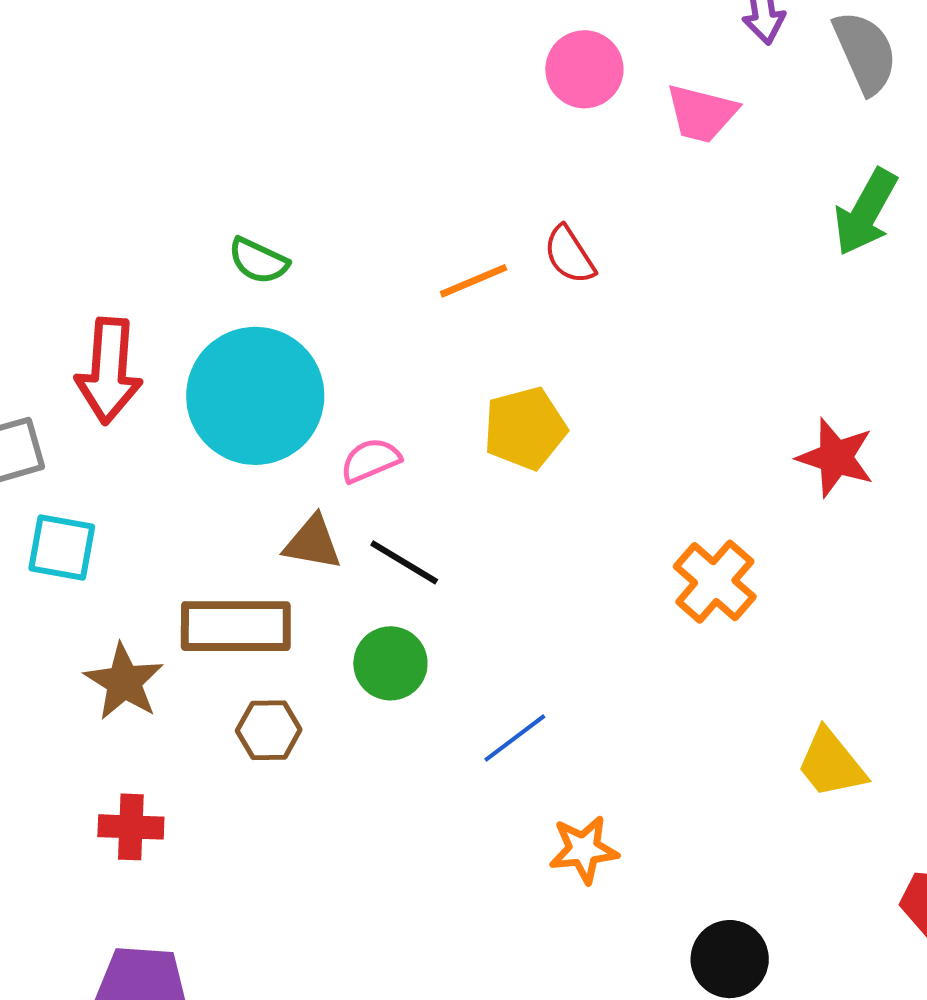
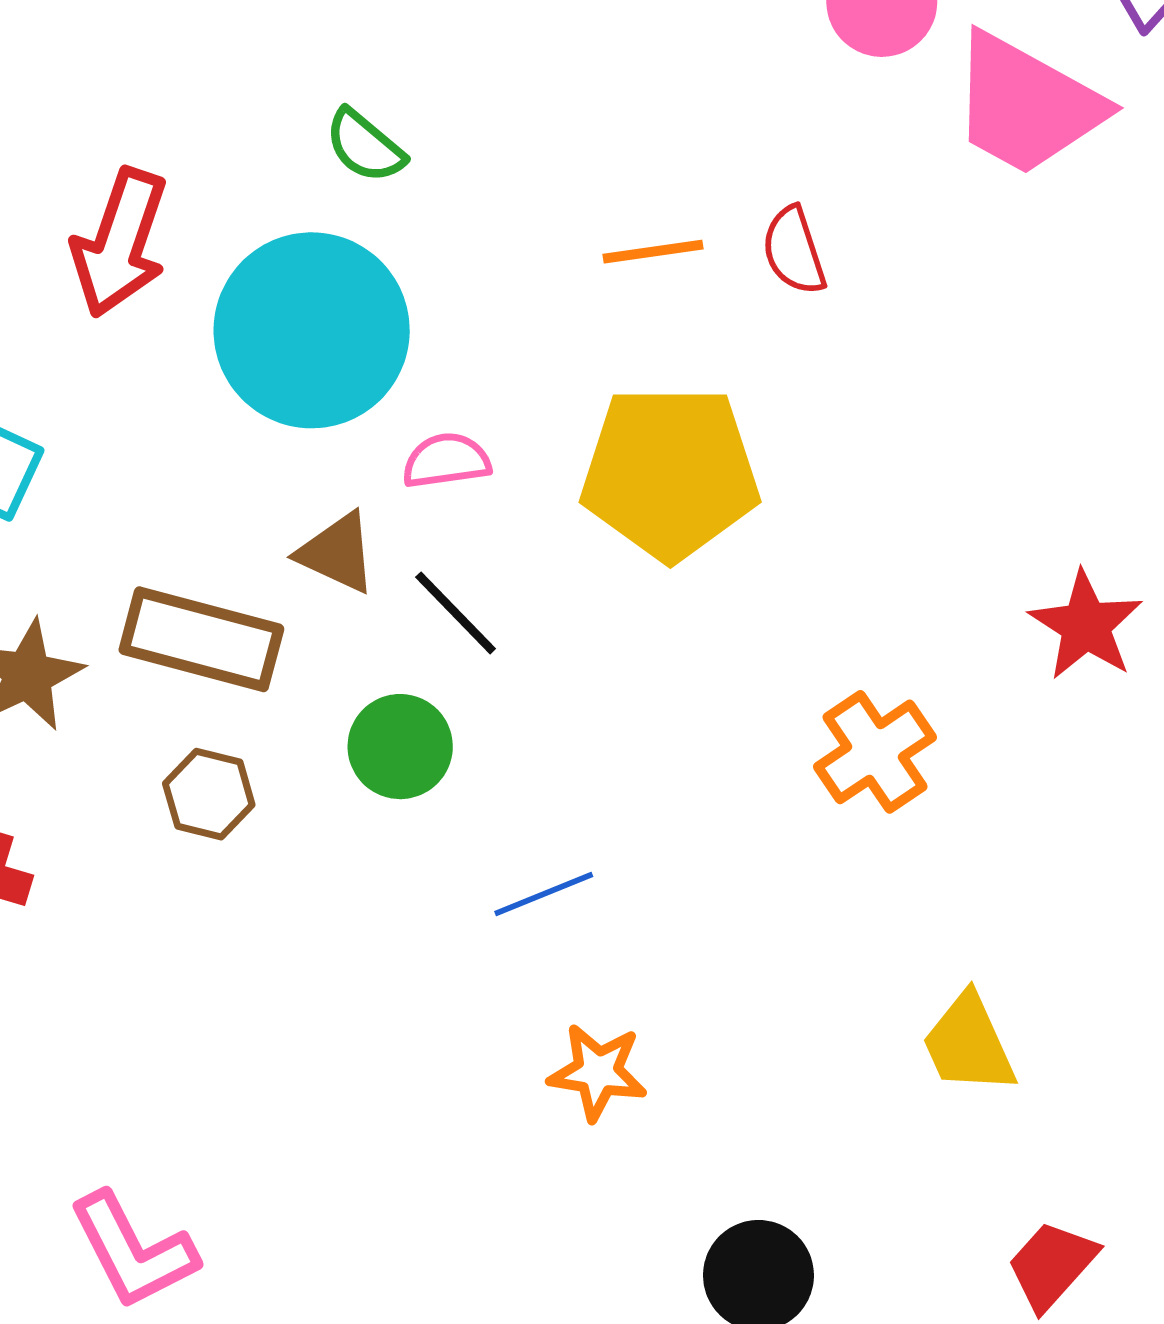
pink trapezoid: (702, 113) -> (1027, 105), size x1.6
yellow pentagon: (525, 428) -> (670, 473), size x1.5

